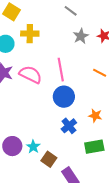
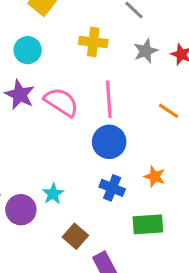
yellow cross: (30, 34) -> (93, 42), moved
blue cross: (69, 126) -> (112, 188), turned -35
cyan star: (33, 147) -> (53, 194), moved

